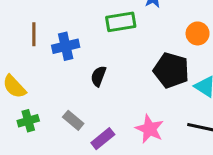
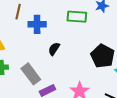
gray rectangle: (73, 120) -> (31, 74), size x1.5

